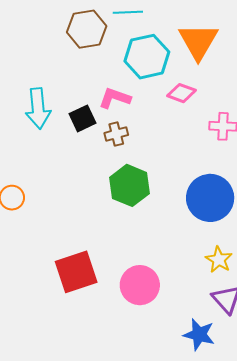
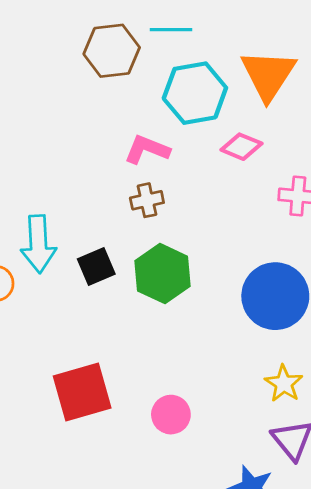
cyan arrow: (38, 108) -> (38, 244), moved
black square: (82, 118) -> (96, 267), moved
pink circle: (140, 285) -> (171, 415), size x0.7

